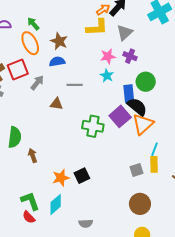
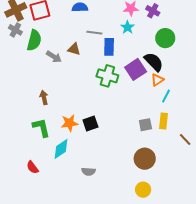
gray arrow: (37, 83) -> (54, 57), moved, turned 77
blue rectangle: (129, 93) -> (109, 47), moved
orange triangle: (143, 124) -> (157, 80), size x0.6
green semicircle: (15, 137) -> (34, 40), moved
cyan line: (155, 149) -> (166, 96), moved
green L-shape: (30, 201) -> (41, 127), moved
red semicircle: (29, 217) -> (33, 167), moved

